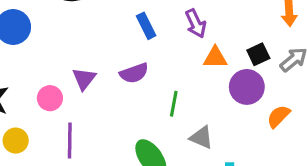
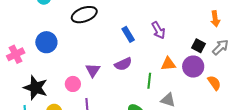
black square: (258, 54) -> (199, 46), turned -32
orange triangle: (215, 58) -> (168, 64), moved
orange semicircle: (278, 116) -> (214, 83), turned 105

